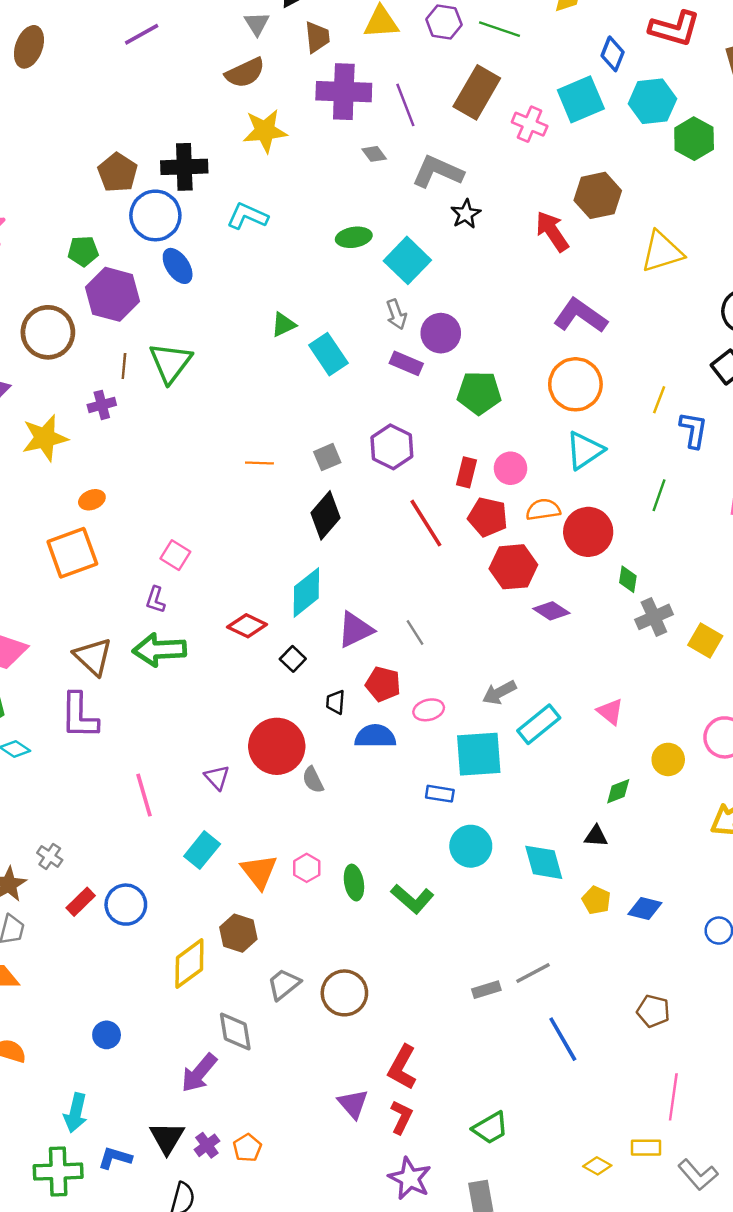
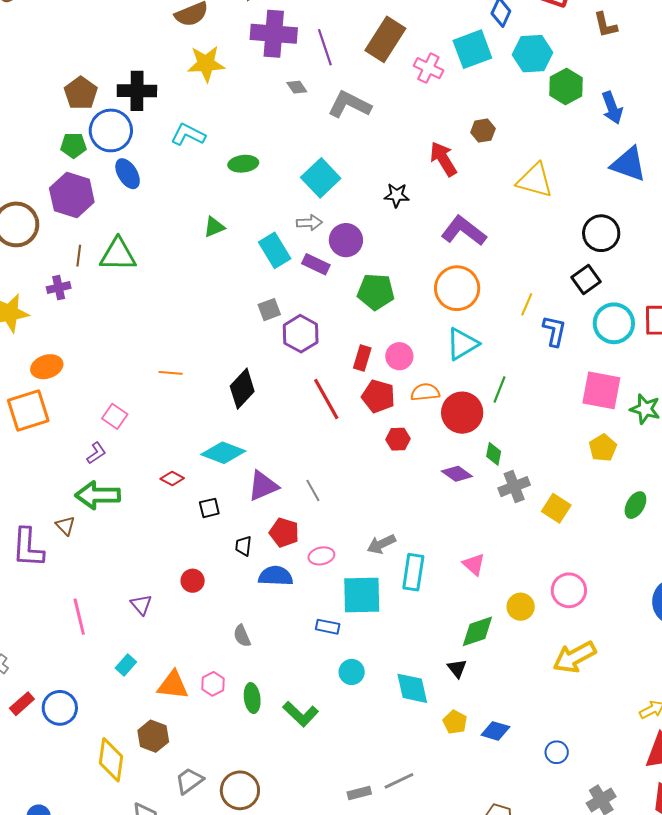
brown hexagon: (598, 195) -> (483, 131), size x0.6
black star: (466, 214) -> (397, 195), moved, turned 30
green ellipse: (354, 237) -> (243, 164), moved
green pentagon: (83, 251) -> (73, 145), moved
yellow triangle: (662, 252) -> (535, 180), turned 30
gray arrow: (396, 314) -> (309, 223), turned -75
cyan rectangle: (328, 354) -> (275, 250), moved
green triangle: (170, 363) -> (118, 255), turned 51
gray square: (327, 457) -> (269, 310), moved
orange line: (259, 463) -> (171, 373), moved
green line: (659, 495) -> (499, 390), moved
orange ellipse: (92, 500) -> (47, 367), size x1.4
red hexagon: (513, 567) -> (398, 439), size x0.6
cyan diamond: (306, 592) -> (223, 453), turned 57
purple L-shape: (155, 600) -> (96, 453), turned -145
purple diamond: (551, 611) -> (457, 474), moved
red diamond: (247, 626) -> (172, 478), size x0.7
brown triangle: (93, 657) -> (65, 526), moved, size x0.6
black square: (293, 659) -> (209, 508), turned 30
cyan rectangle: (539, 724) -> (413, 572), turned -45
red circle: (277, 746) -> (193, 581), size x0.5
gray semicircle: (313, 780) -> (242, 636), moved
green diamond: (618, 791) -> (477, 631), size x1.5
black triangle: (596, 836) -> (457, 668), turned 45
cyan circle: (471, 846) -> (352, 672), size x0.7
cyan rectangle: (202, 850) -> (126, 665), size x0.7
orange triangle: (259, 871) -> (173, 685), turned -48
yellow diamond: (189, 963) -> (111, 760), turned -48

